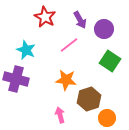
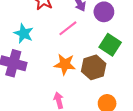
brown hexagon: (89, 99) -> (94, 67), moved

